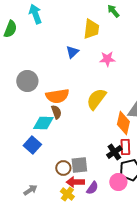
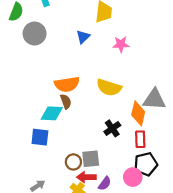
gray circle: (27, 81) -> (35, 34), moved
yellow semicircle: (96, 99) -> (109, 87), turned -110
blue square: (32, 145) -> (40, 137), turned -36
black cross: (114, 152) -> (112, 128), moved

